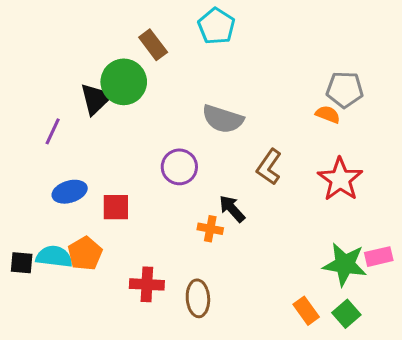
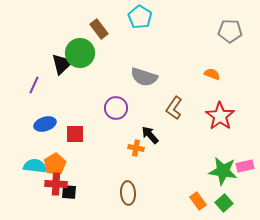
gray pentagon: (345, 90) -> (230, 31), moved
black square: (22, 263) -> (69, 192), moved
red cross: (147, 284) -> (56, 184), moved

